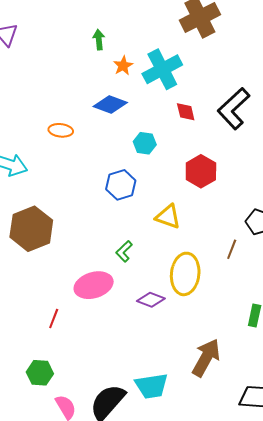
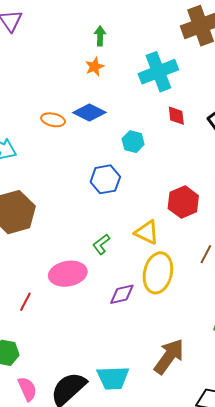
orange star: (123, 66) -> (95, 67), moved
blue diamond: (110, 104) -> (89, 113), moved
red hexagon: (201, 171) -> (183, 202), moved
yellow triangle: (168, 217) -> (147, 232), moved
purple diamond: (151, 300) -> (122, 294), turned -40

